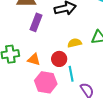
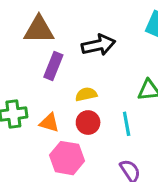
yellow semicircle: (75, 43) -> (86, 94), moved
cyan line: (71, 74) -> (127, 124), moved

